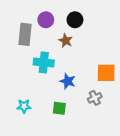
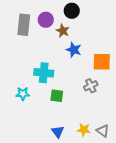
purple circle: (46, 20) -> (46, 20), moved
cyan cross: (44, 62) -> (44, 73), moved
blue star: (68, 81) -> (74, 50), moved

